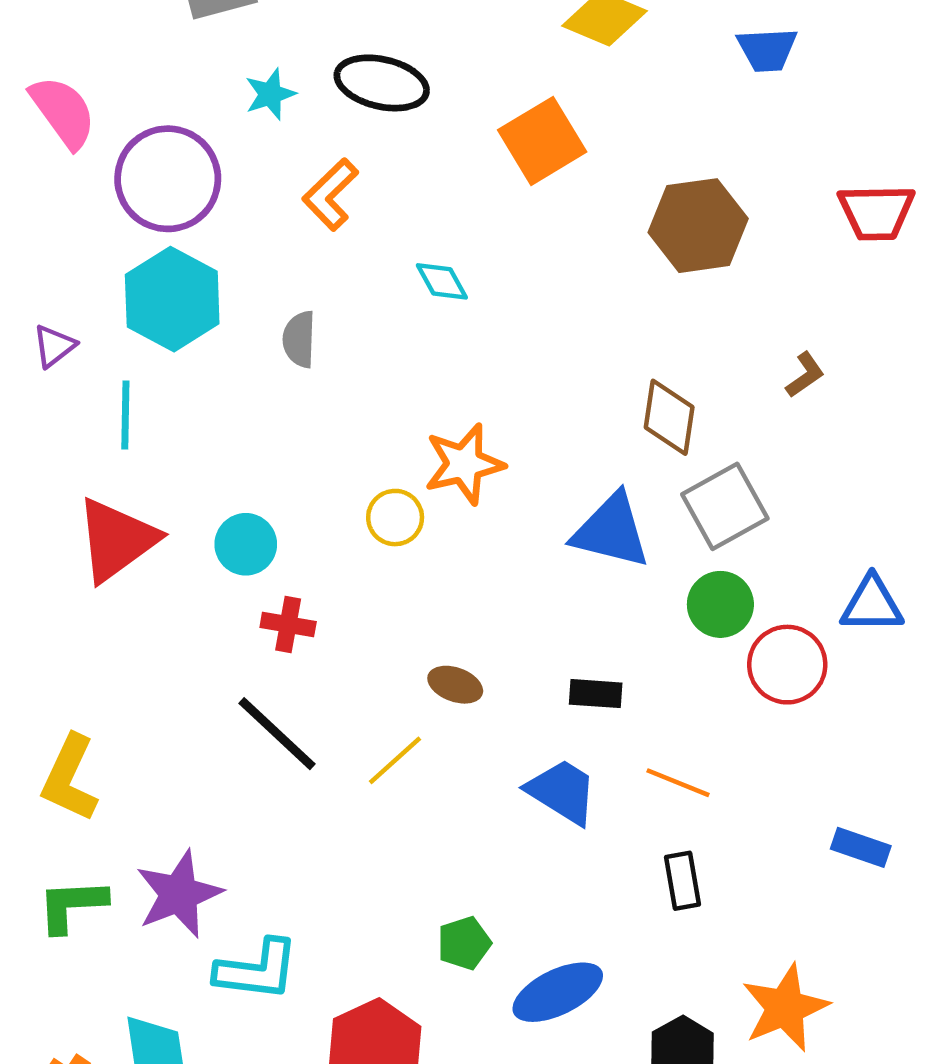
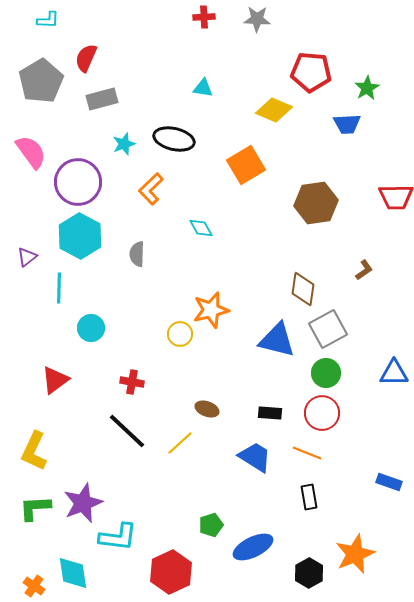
red triangle: (117, 540) -> (55, 380), moved, size x0.7
cyan circle: (246, 544) -> (91, 328), moved
red circle: (787, 665) -> (322, 413), moved

